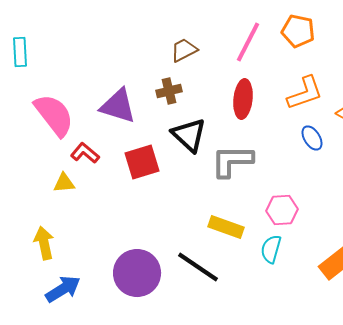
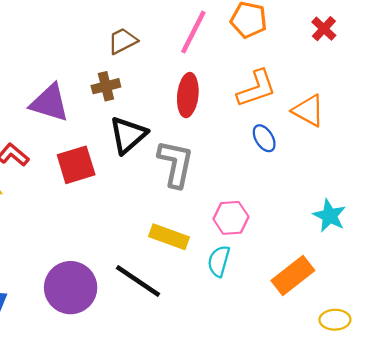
black triangle: (189, 135) -> (128, 135), turned 36
gray L-shape: (232, 161) -> (176, 164), turned 102

